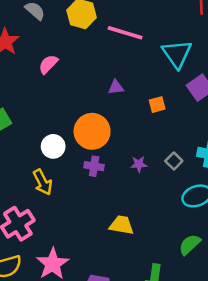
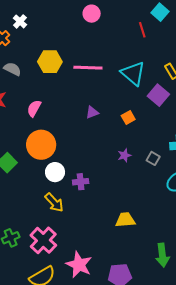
orange circle: (92, 131) -> (41, 145), moved
purple star: (139, 164) -> (124, 155), moved
purple cross: (94, 166) -> (81, 182), moved

